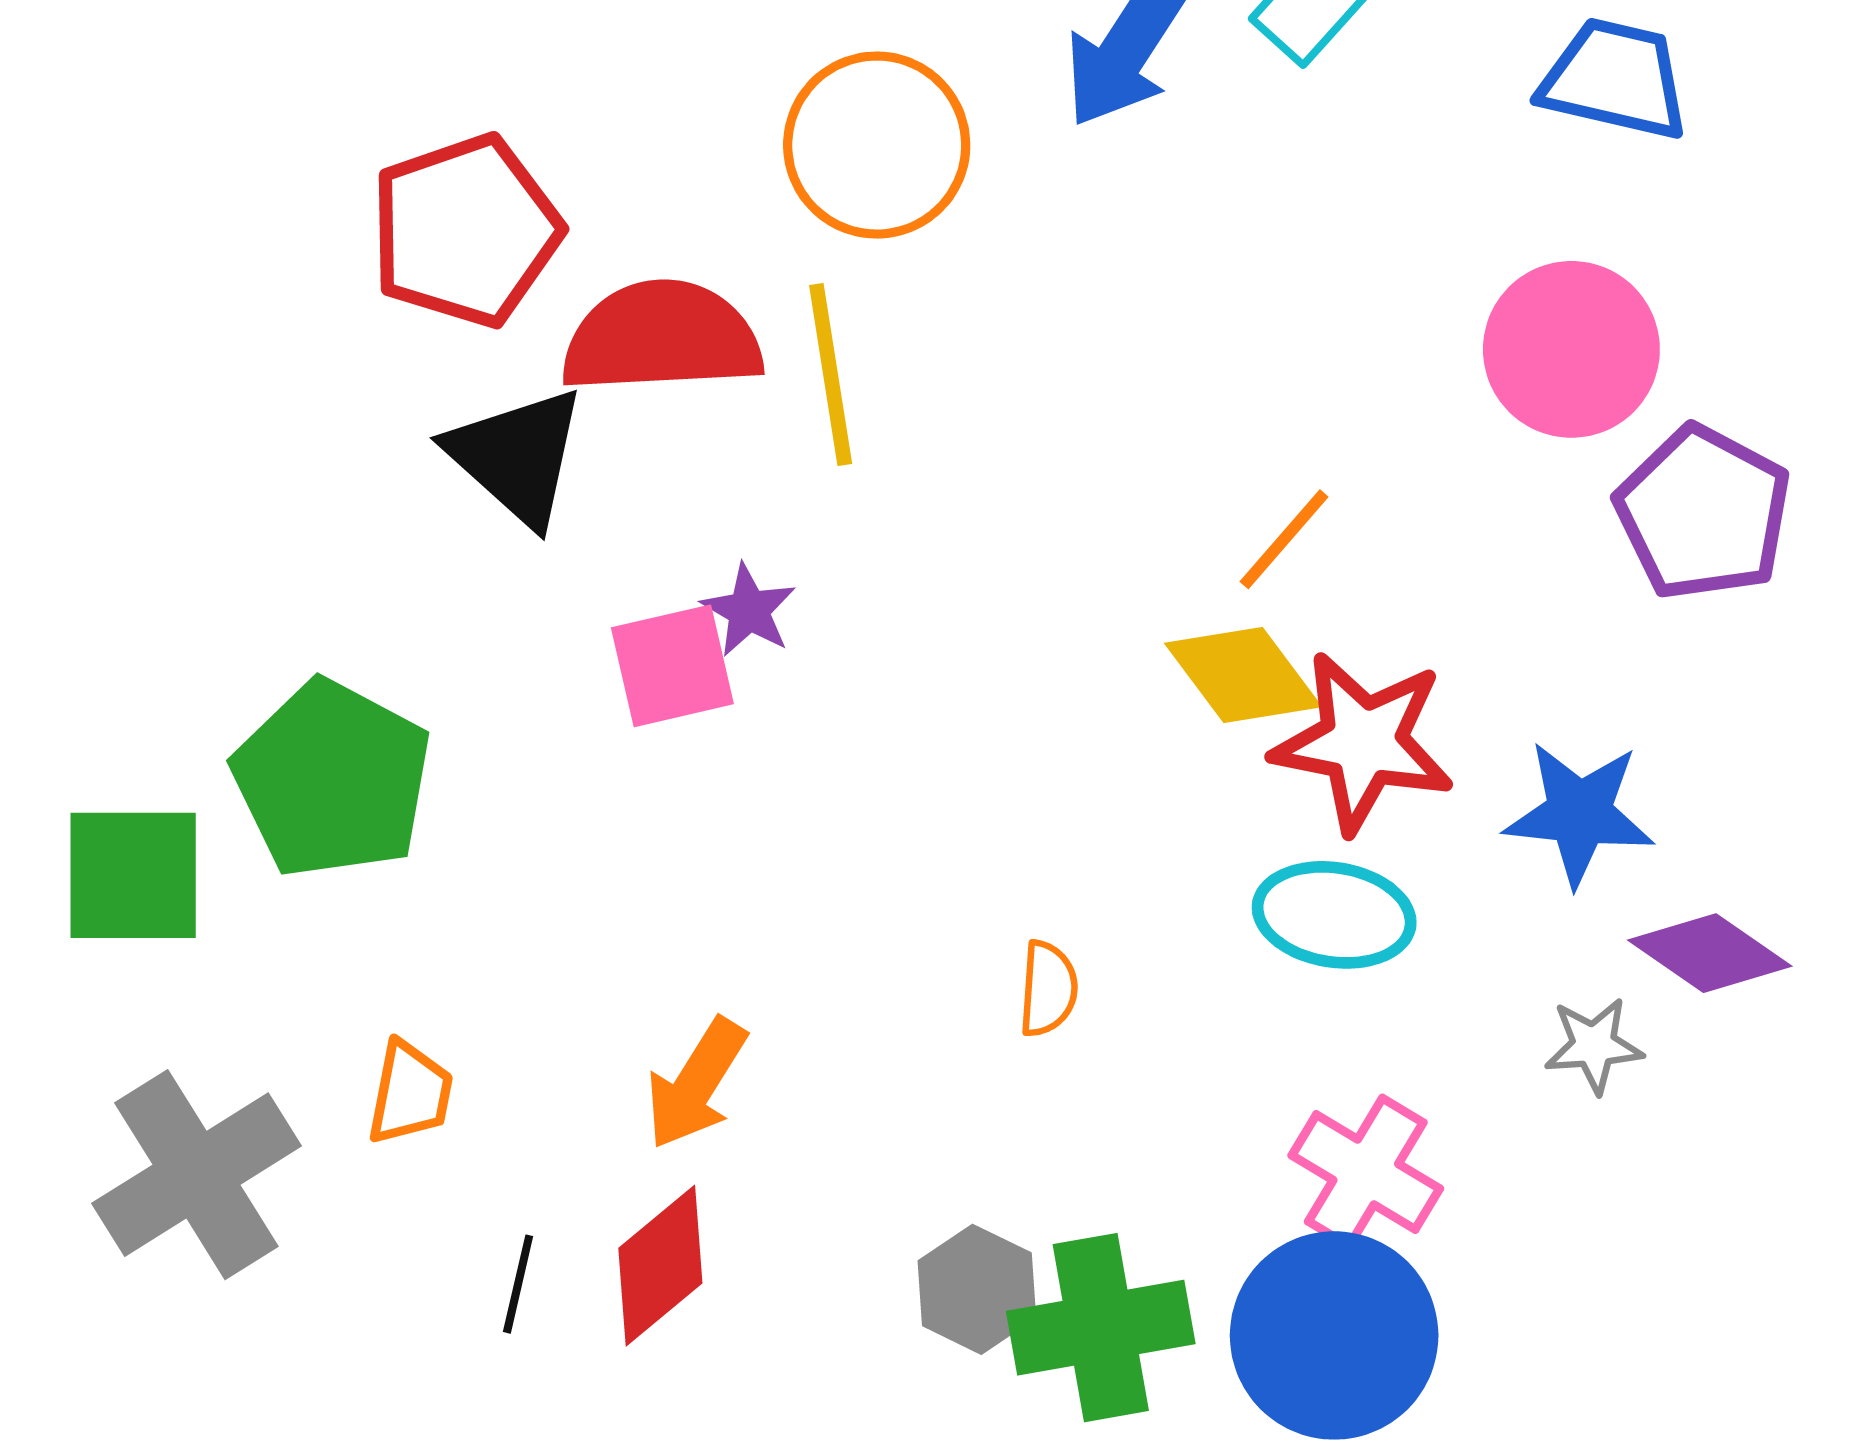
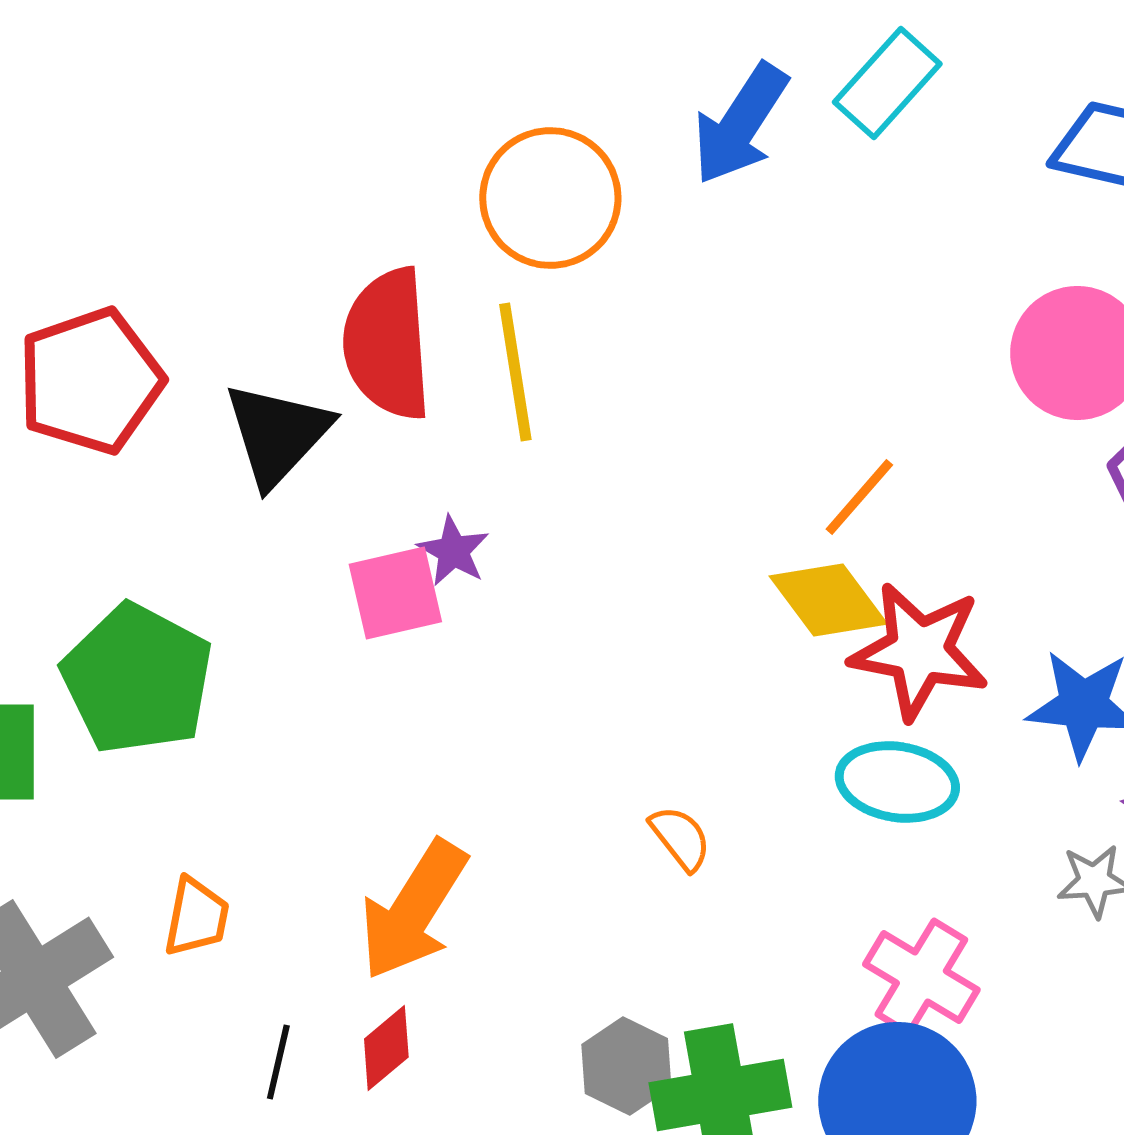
red pentagon: (465, 231) -> (90, 381), moved
red semicircle: (662, 338) -> (387, 344), turned -91
black triangle: (517, 456) -> (277, 434), turned 31
orange semicircle: (1048, 989) -> (680, 838), turned -42
orange arrow: (696, 1084) -> (413, 910), size x1.4
red diamond: (660, 1266) -> (386, 1048), size x0.7

